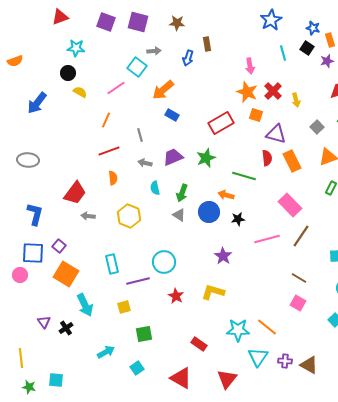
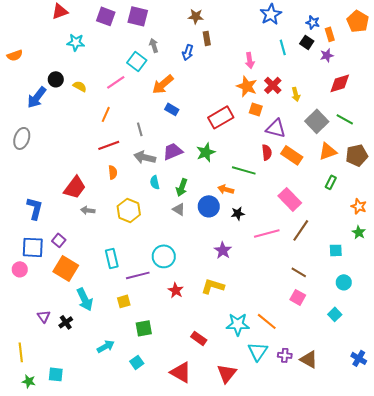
brown star: (177, 23) -> (196, 16), moved
gray arrow: (154, 51) -> (154, 45), turned -104
black circle: (68, 73) -> (56, 79), moved
gray square: (317, 127) -> (317, 121), size x1.6
gray ellipse: (28, 160) -> (22, 138), moved, turned -75
orange rectangle: (292, 161) -> (292, 155), turned -30
gray arrow: (145, 163) -> (145, 157), size x1.5

